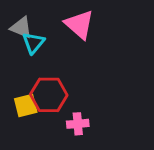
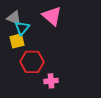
yellow square: (26, 106) -> (17, 41), moved

